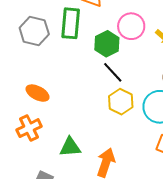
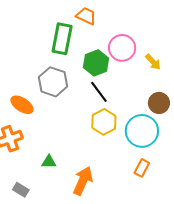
gray hexagon: (34, 31) -> (53, 82), moved
green triangle: (70, 147) -> (49, 162), size x0.7

